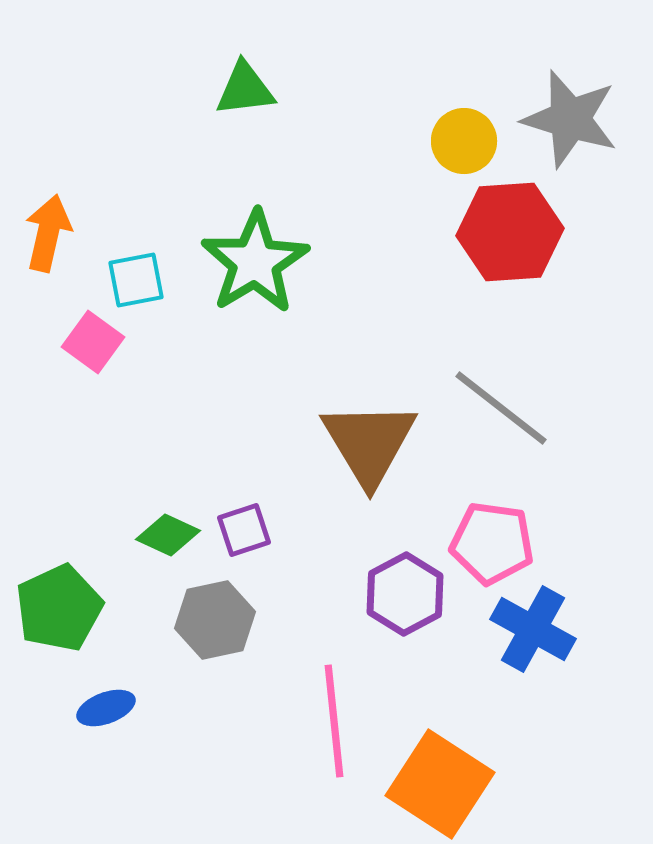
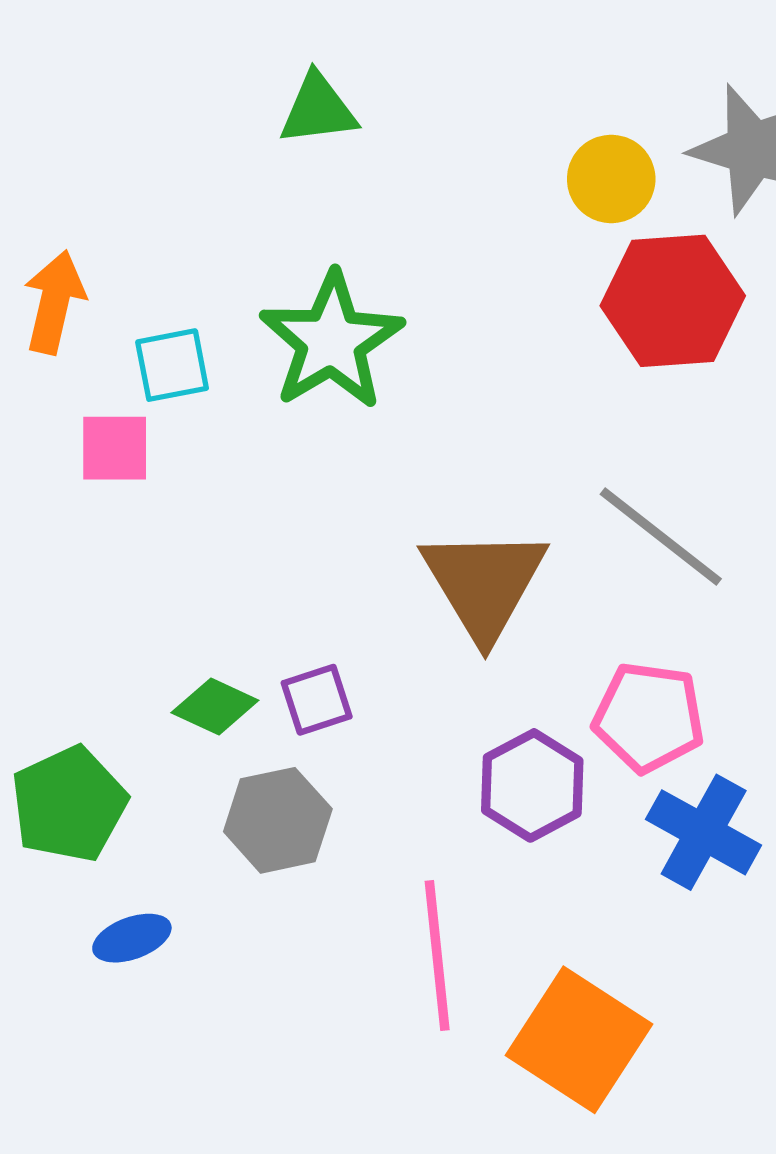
pink square: (93, 342) -> (115, 448), turned -36

